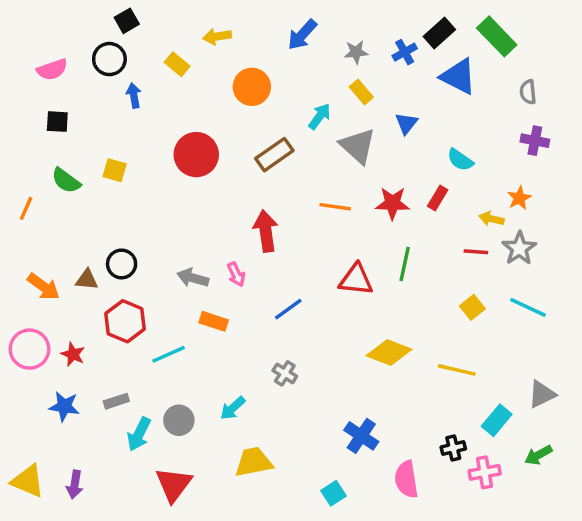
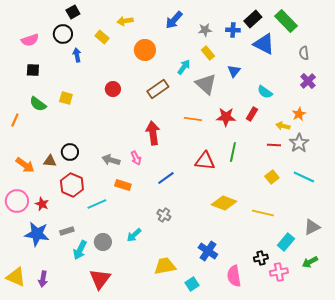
blue cross: (405, 52) -> (233, 30), turned 32
purple cross: (535, 141) -> (308, 81), turned 35
red circle: (196, 155) -> (113, 89), size x0.6
blue star: (64, 406) -> (37, 234), size x1.4
yellow trapezoid: (254, 462) -> (165, 266), moved

